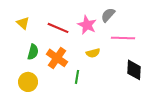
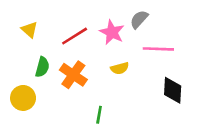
red line: (58, 28) -> (75, 36), turned -55
green line: (77, 77) -> (99, 115), moved
yellow circle: (28, 82) -> (23, 98), moved

